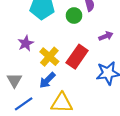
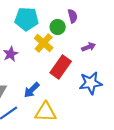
yellow cross: (49, 57) -> (44, 43), moved

